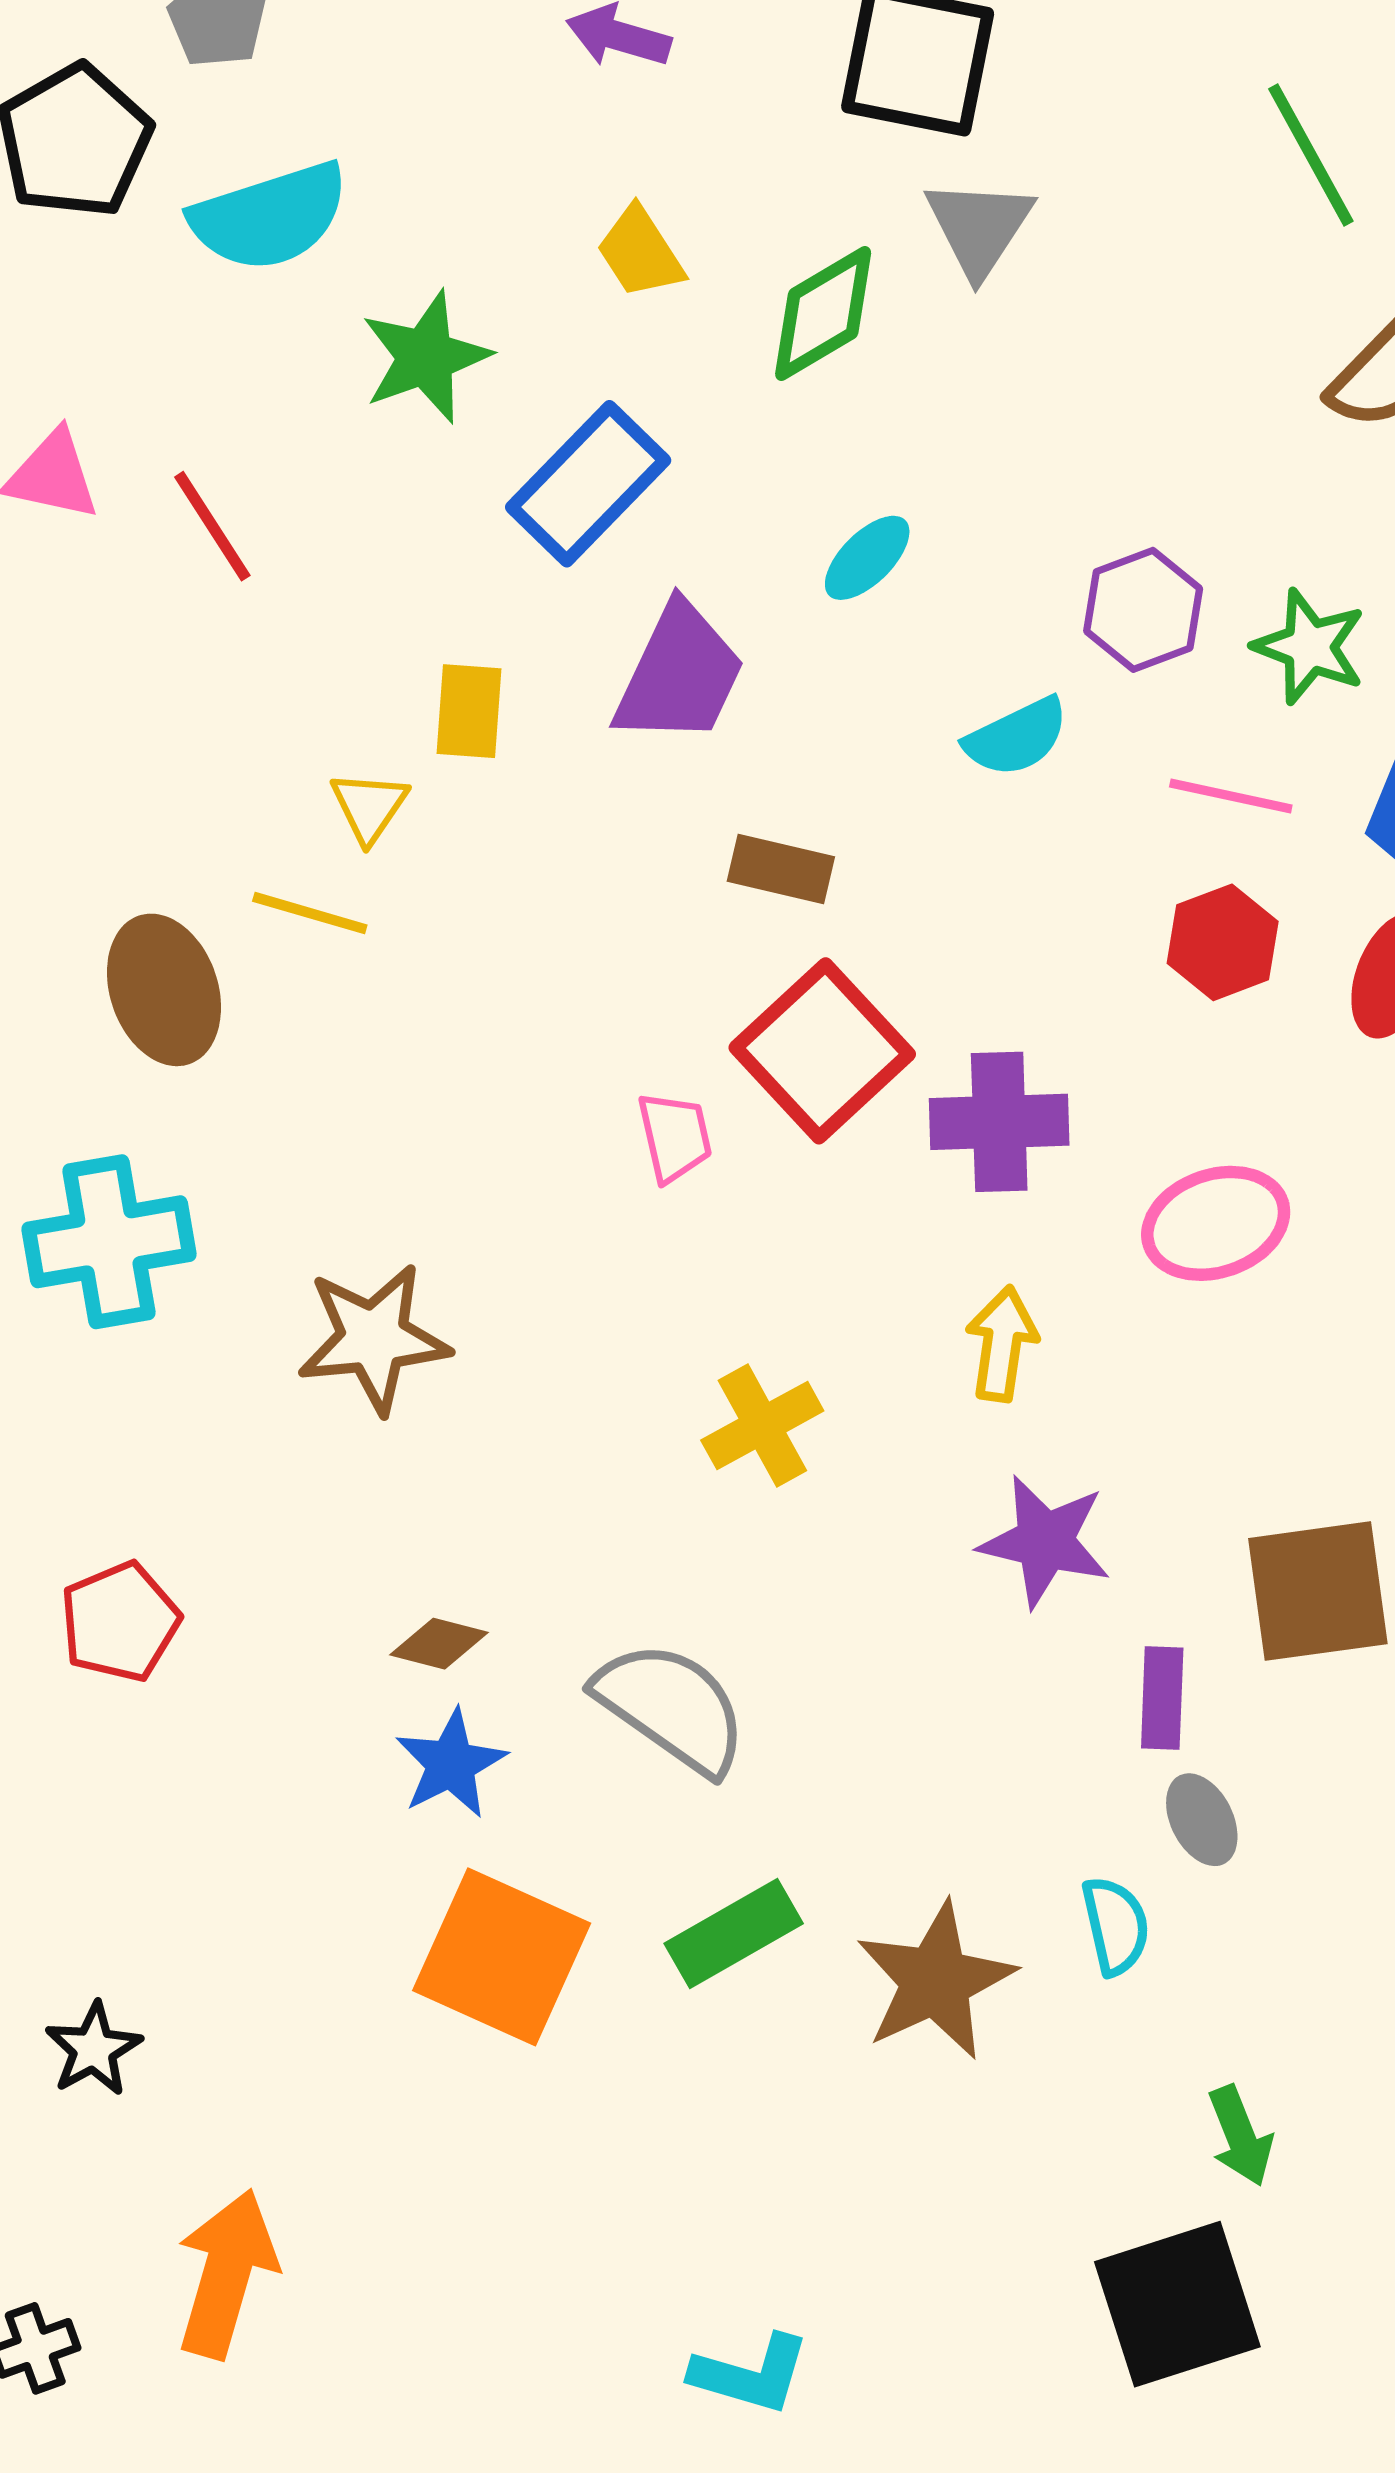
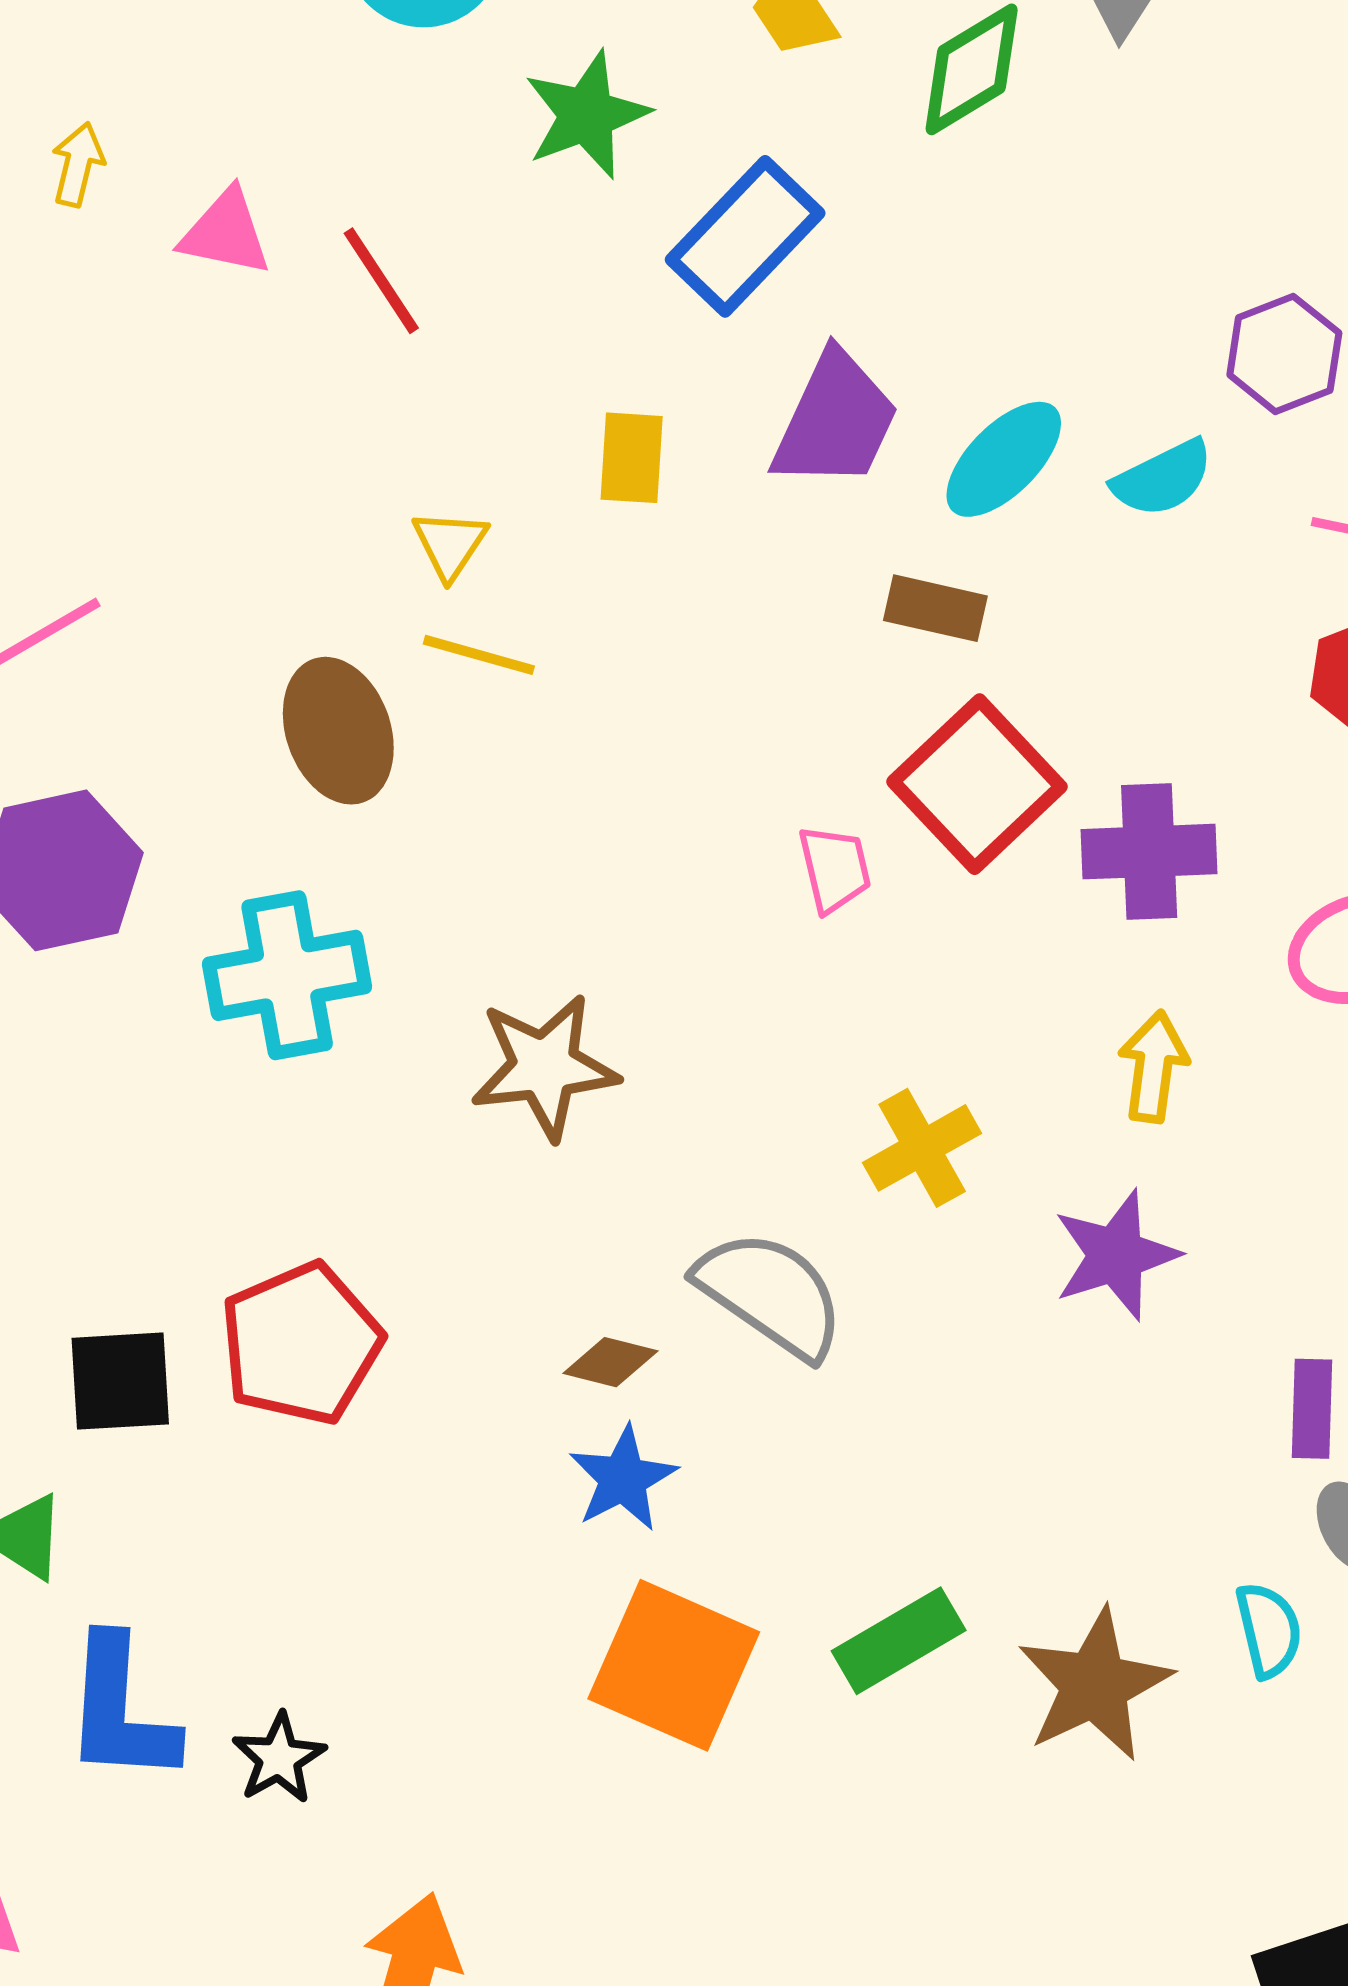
cyan ellipse: (867, 558) -> (1004, 459), moved, size x1.4
yellow triangle: (369, 807) -> (450, 544), moved
purple star: (1045, 1541) -> (1116, 1255), moved, turned -30
red pentagon: (120, 1622) -> (301, 1344), size x1.4
gray semicircle: (671, 1707) -> (771, 1294), moved

